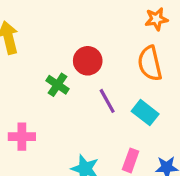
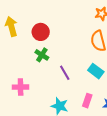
red circle: (88, 61) -> (41, 32), moved
purple line: (107, 101) -> (65, 73), moved

